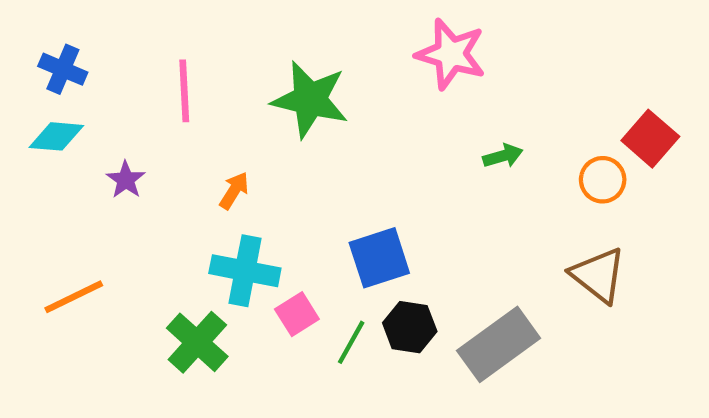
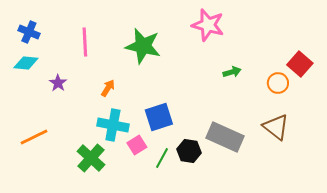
blue square: (379, 258) -> (159, 117), moved
gray rectangle: (499, 344) -> (225, 137), moved, turned 60

